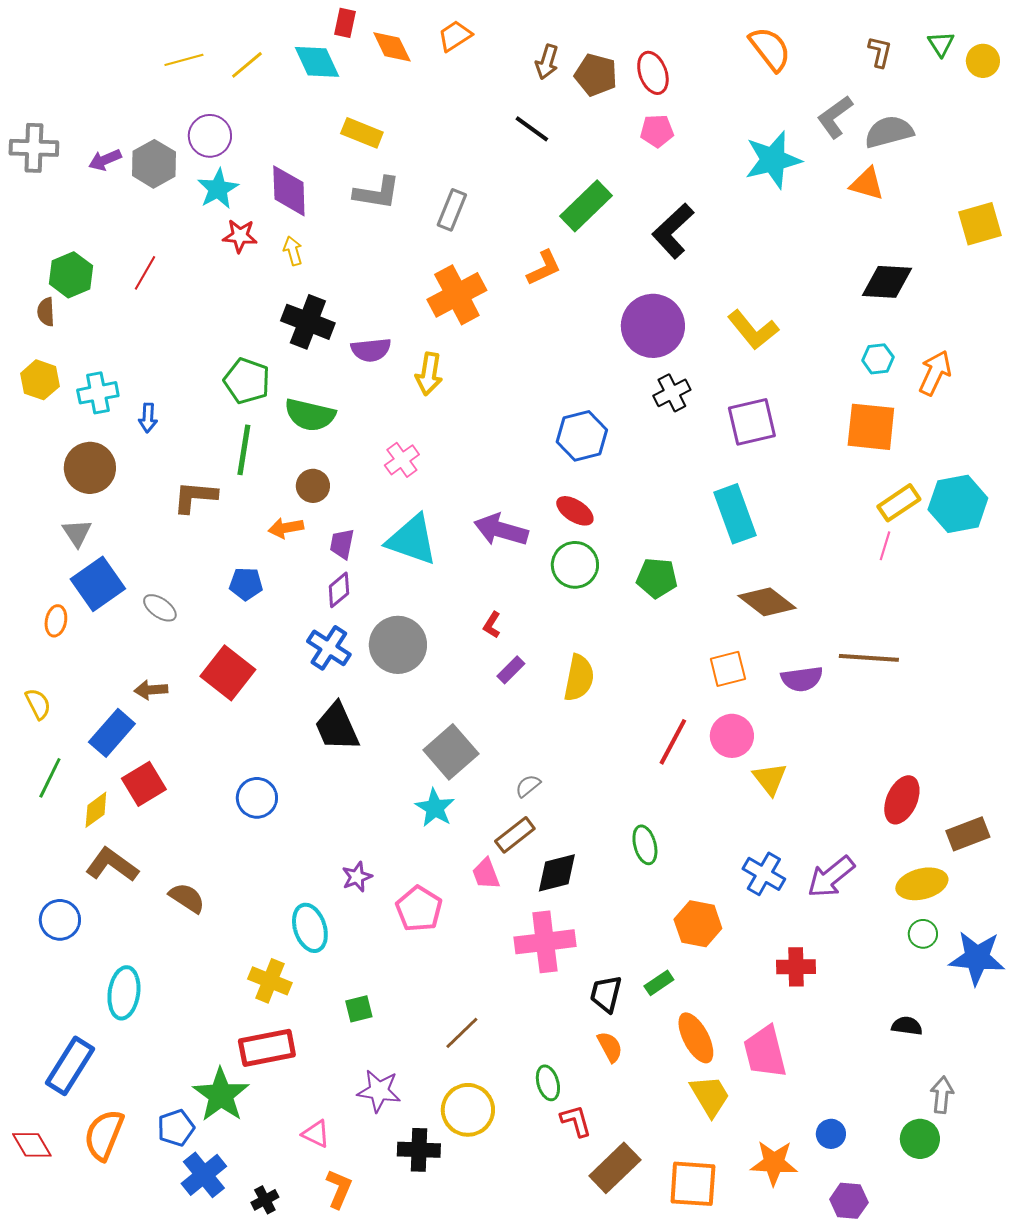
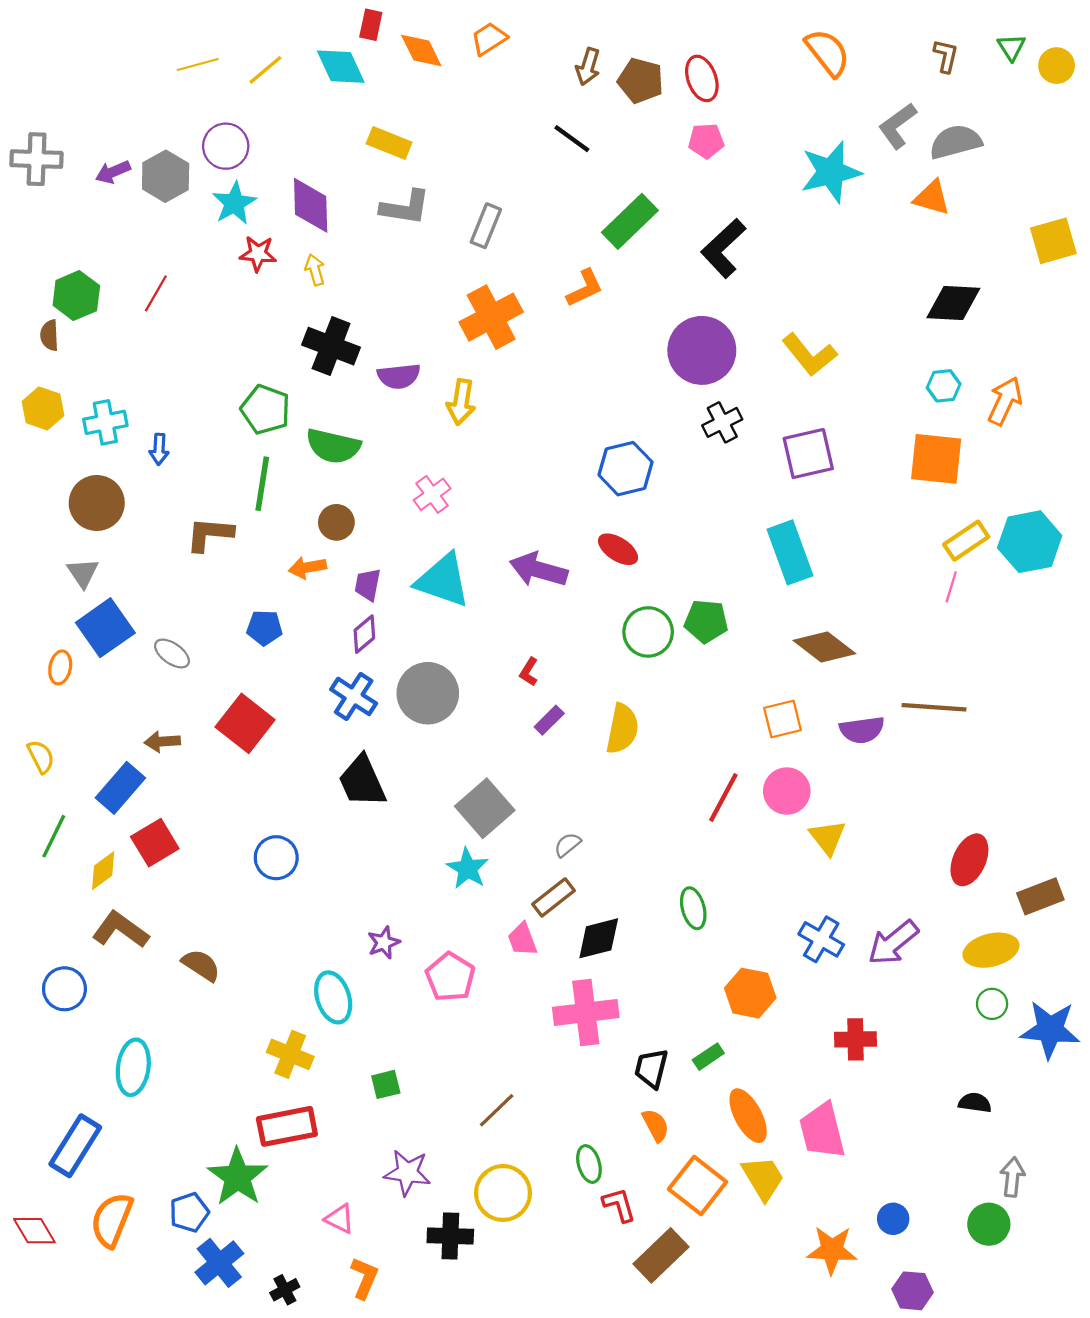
green circle: (575, 565) -> (648, 632), moved
orange square: (693, 1184) -> (698, 1186), moved, turned 34

